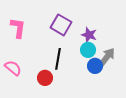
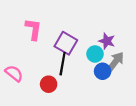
purple square: (61, 25) -> (66, 43), moved
pink L-shape: (18, 28) -> (33, 29), moved
purple star: (89, 35) -> (107, 41), moved

